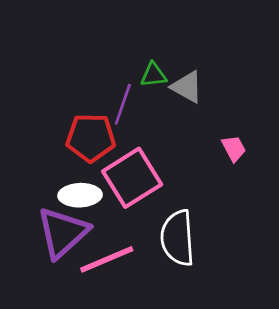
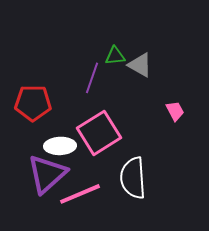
red pentagon: (91, 138) -> (33, 103), moved

